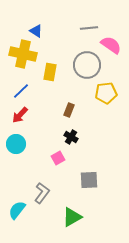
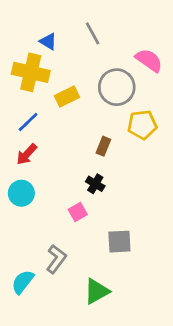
gray line: (89, 28) -> (93, 33), moved, turned 66
yellow rectangle: (50, 72) -> (67, 97), turned 54
brown rectangle: (69, 110) -> (103, 146), moved

